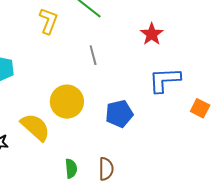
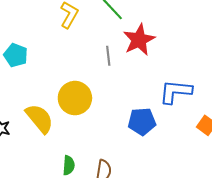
red star: (152, 34) -> (139, 40), moved, size x1.4
blue pentagon: (119, 114) -> (142, 122), moved

